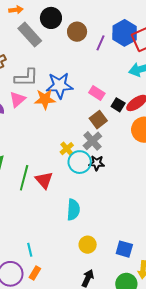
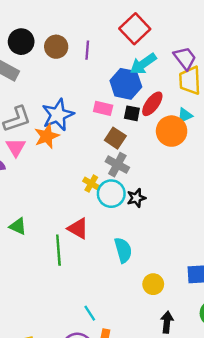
blue hexagon: (125, 33) -> (126, 84), moved
black star: (97, 163) -> (136, 198), moved
green line: (24, 178) -> (58, 250), moved

